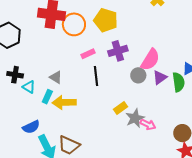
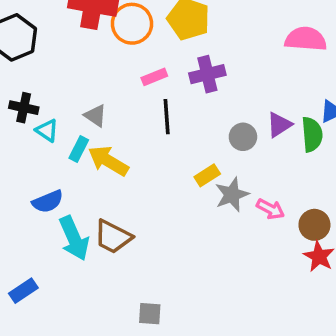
pink semicircle: (150, 60) -> (306, 39), moved, turned -120
gray circle: (138, 75) -> (243, 137), moved
yellow arrow: (64, 102) -> (108, 161), turned 30
pink arrow: (148, 125) -> (270, 209), moved

